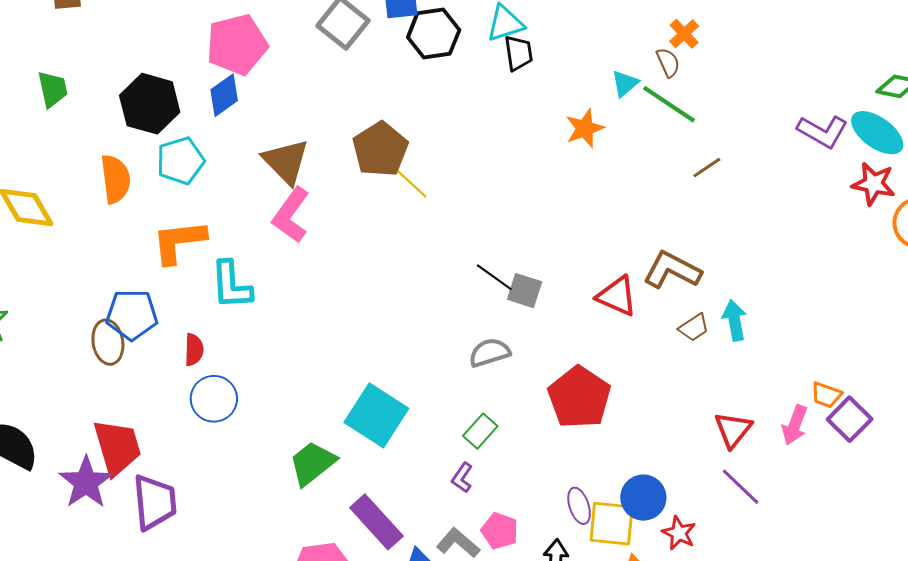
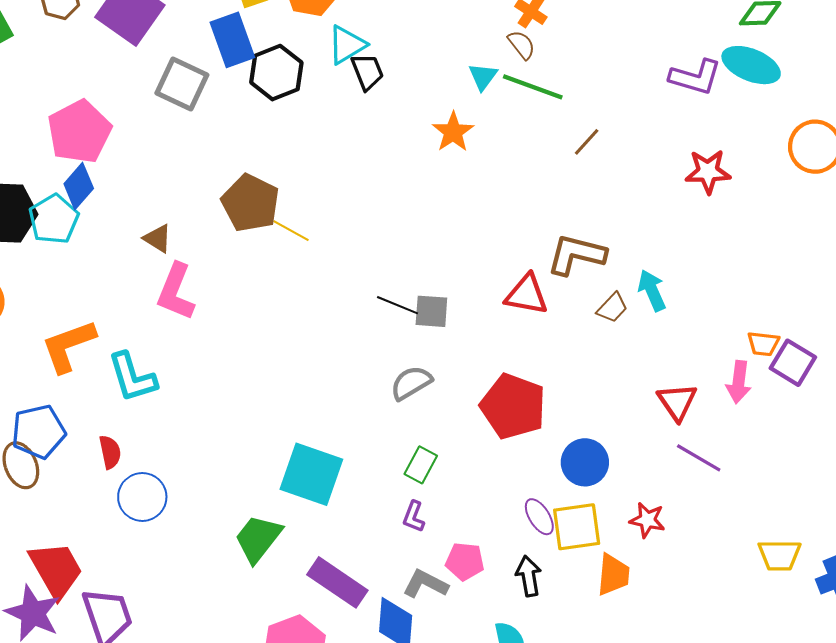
cyan pentagon: (181, 161) -> (54, 219), moved
brown triangle: (286, 161) -> (158, 238), size x0.6
red star: (874, 184) -> (708, 172), moved
blue circle: (643, 498) -> (585, 462), moved

